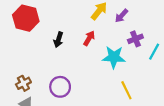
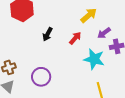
purple arrow: (121, 16) -> (104, 33), moved

